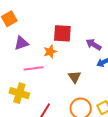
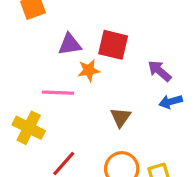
purple triangle: (21, 43) -> (70, 44), moved

